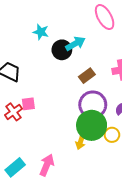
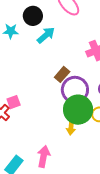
black circle: (62, 50) -> (33, 16), moved
brown rectangle: (87, 76) -> (62, 74), moved

